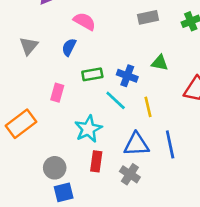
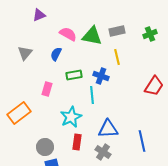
green triangle: (160, 63) -> (92, 36), moved, size x1.5
cyan line: (116, 100) -> (92, 95), turned 42
yellow line: (148, 107) -> (117, 57), moved
blue line: (170, 144) -> (142, 141), moved

